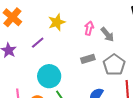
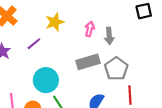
gray arrow: (107, 34) -> (109, 36), turned 35
gray rectangle: (88, 59) -> (88, 62), size x1.5

